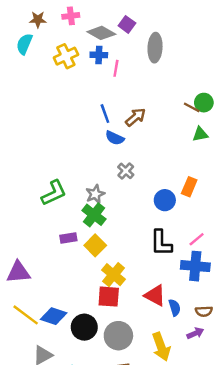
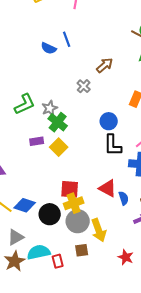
brown arrow: (135, 117) -> (105, 65), moved
blue semicircle: (115, 138) -> (49, 48), moved
gray star: (95, 194) -> (50, 108), moved
blue circle: (165, 200) -> (109, 121), moved
yellow cross: (114, 275) -> (74, 203), moved, turned 30
yellow arrow: (161, 347) -> (99, 230), moved

